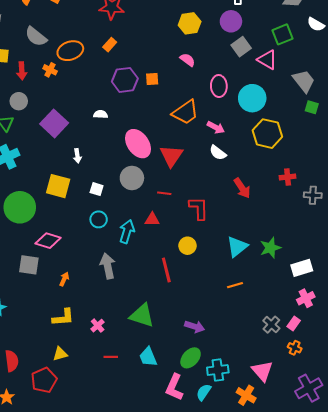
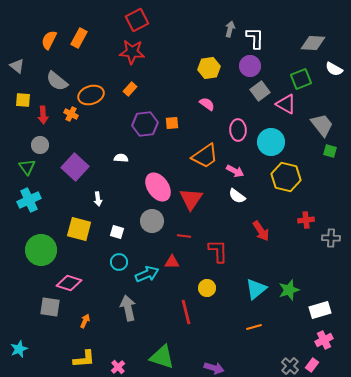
cyan arrow: (127, 232) -> (147, 274), turned 50

